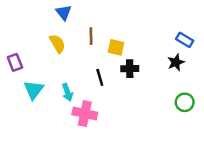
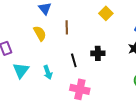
yellow square: (116, 47) -> (106, 13), moved, turned 32
pink cross: (85, 114) -> (80, 89), moved

